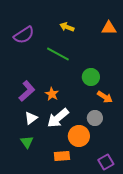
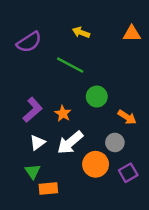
green circle: (91, 77) -> (97, 97), moved
orange rectangle: (62, 156) -> (48, 188), moved
purple square: (106, 162) -> (128, 173), moved

